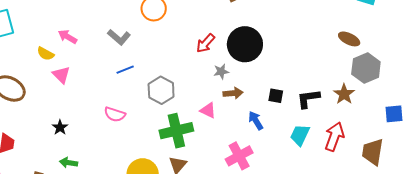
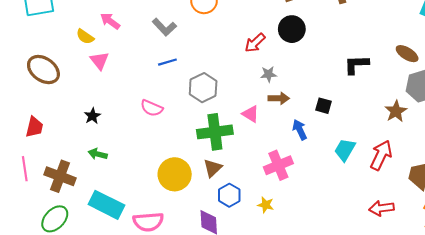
black circle: (245, 44) -> (292, 29), moved, size x0.7
black L-shape: (308, 99) -> (356, 65), moved

